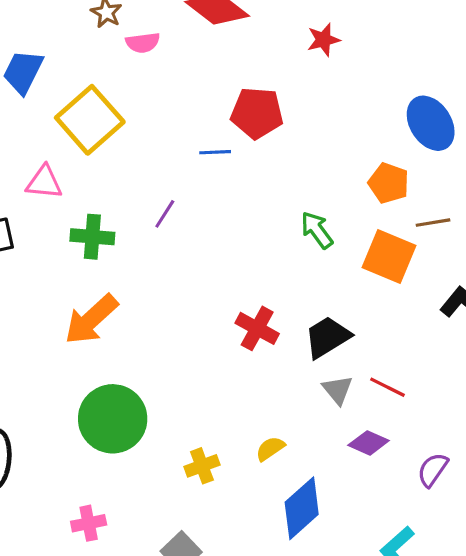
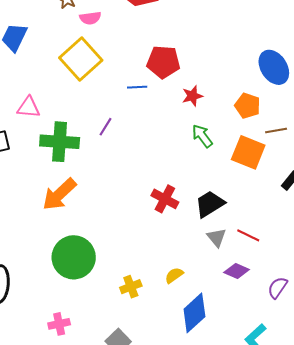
red star: (324, 40) -> (192, 96), moved
yellow square: (90, 120) -> (81, 59), moved
green cross: (92, 237) -> (60, 142), size x1.4

